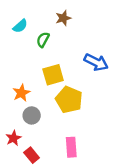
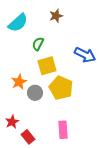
cyan semicircle: (20, 26) -> (18, 23), size x1.5
green semicircle: (43, 40) -> (38, 44), moved
gray circle: (32, 115) -> (35, 93), moved

